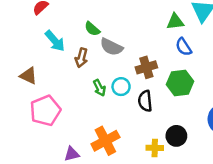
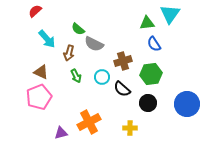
brown triangle: (28, 76) -> (41, 72), moved
green arrow: (99, 88) -> (76, 76), moved
black semicircle: (145, 101) -> (122, 89), turned -42
black circle: (176, 136) -> (148, 103), moved

